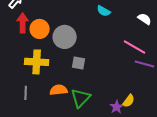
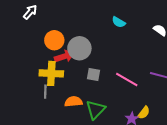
red arrow: (23, 23) -> (64, 56), moved, turned 72
pink line: (135, 47) -> (127, 79), moved
gray line: (26, 93) -> (45, 92), moved

